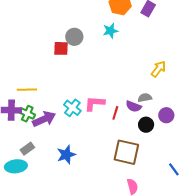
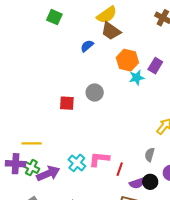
cyan star: (110, 31) -> (137, 78), moved
gray circle: (74, 37) -> (95, 92), moved
gray semicircle: (145, 98) -> (150, 155), turned -64
purple semicircle: (134, 106) -> (137, 183), moved, turned -42

